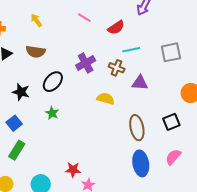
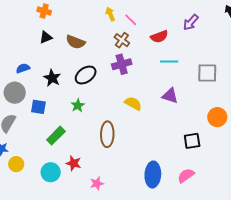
yellow arrow: (36, 20) -> (110, 14), moved
brown cross: (117, 68) -> (122, 40), moved
blue square: (14, 123) -> (38, 107), turned 35
brown ellipse: (137, 128) -> (107, 134), moved
green rectangle: (17, 150) -> (56, 136), moved
red star: (73, 170) -> (74, 163), moved

